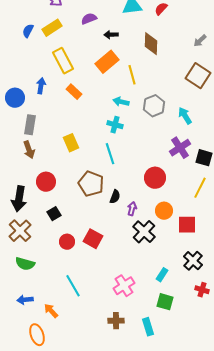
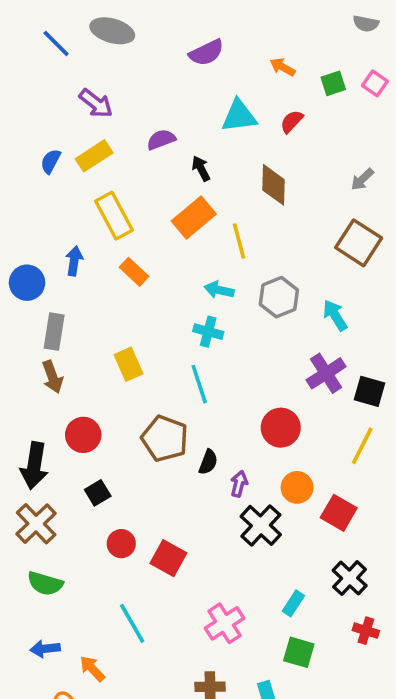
black arrow: (111, 35) -> (201, 169), turned 64
red square: (187, 225) -> (339, 513), turned 30
red square: (93, 239) -> (168, 558), moved

